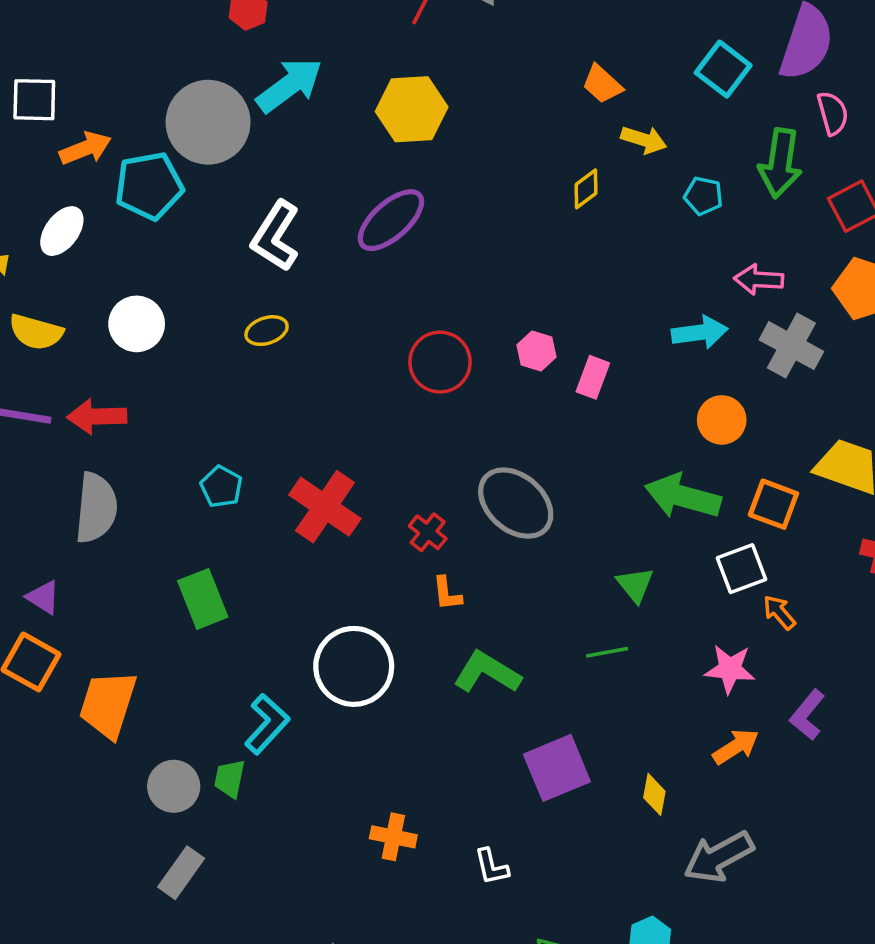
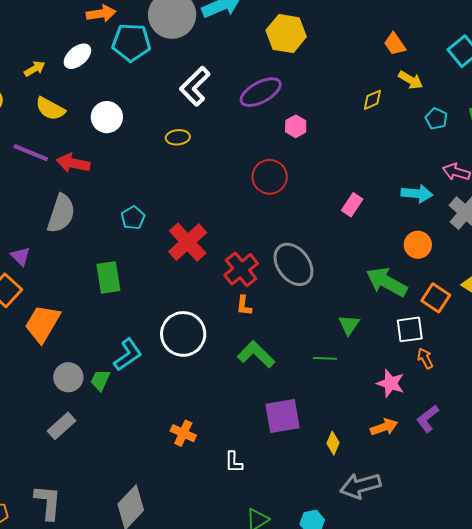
pink hexagon: (537, 351) -> (296, 126), moved
red cross: (428, 532) -> (241, 269), size x1.6

